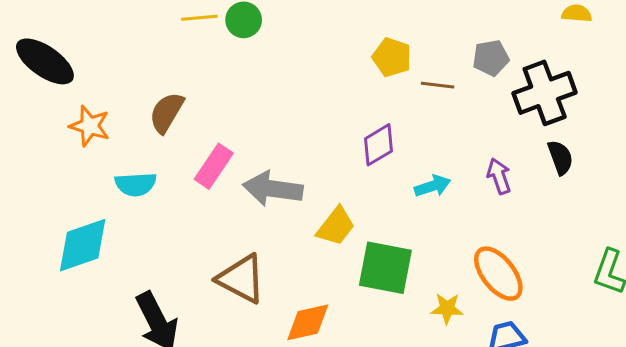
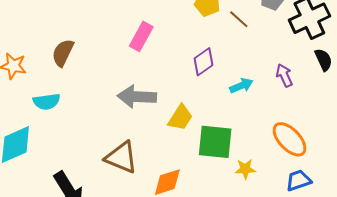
brown line: (438, 85) -> (239, 19), turned 40
pink rectangle: (214, 166) -> (141, 36), moved
yellow star: (447, 308) -> (245, 169), moved

